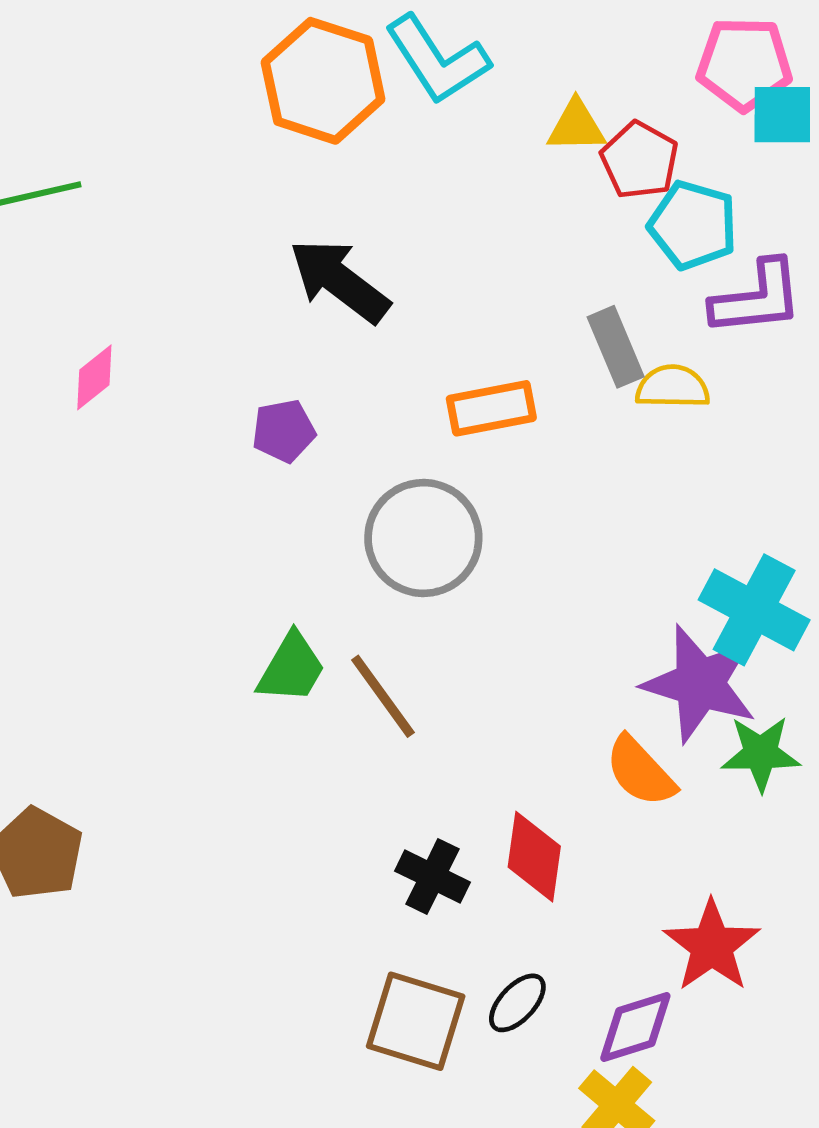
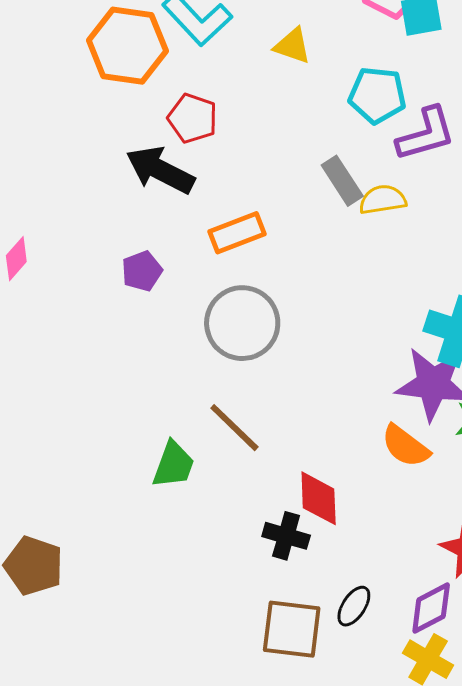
yellow triangle: (576, 126) -> (292, 46), turned 30
red pentagon: (640, 160) -> (193, 118), moved
orange rectangle: (491, 408) -> (237, 233), moved
green trapezoid: (291, 668) -> (174, 465), moved
red diamond: (534, 857) -> (319, 498), moved

